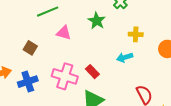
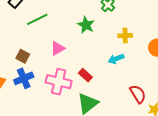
pink triangle: (64, 33) -> (58, 48), moved, turned -42
blue cross: (28, 82) -> (24, 78), moved

